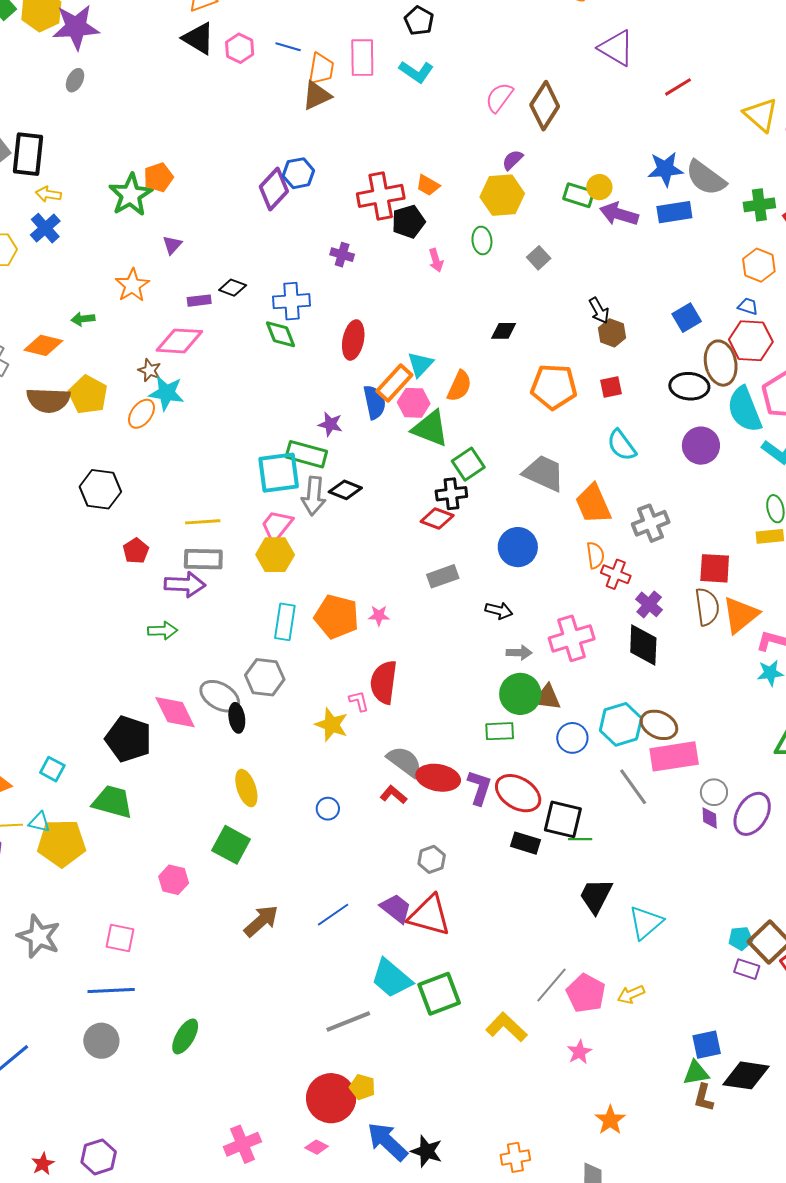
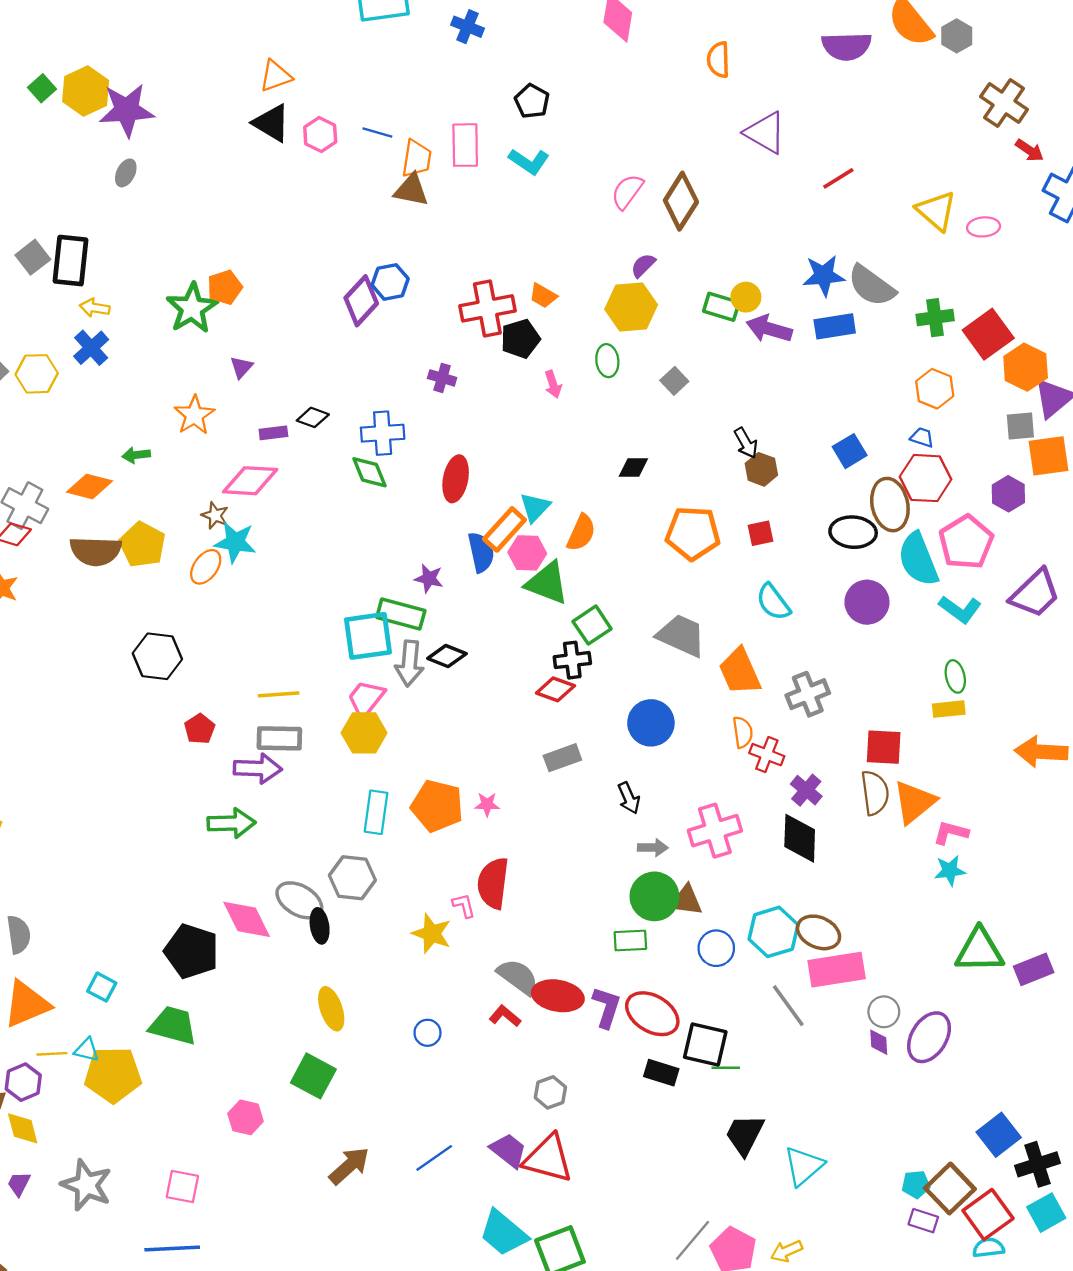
brown triangle: (317, 96) -> (411, 190), turned 36
black arrow: (499, 611) -> (629, 798), turned 52
green arrow: (163, 631) -> (231, 823), size x1.4

